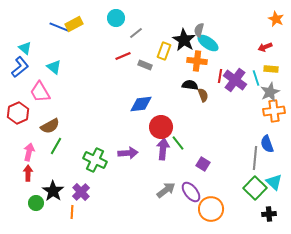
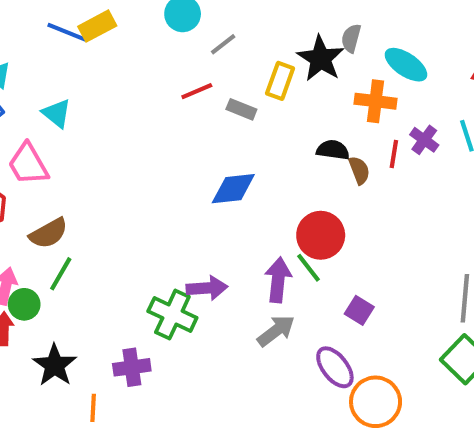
cyan ellipse: (208, 43) -> (406, 65), moved
orange cross: (197, 61) -> (376, 101), moved
red line: (220, 76) -> (394, 154), moved
purple cross: (235, 80) -> (424, 140), size x0.6
red circle: (161, 127) -> (321, 235), moved
green cross: (95, 160) -> (172, 314), moved
gray arrow: (166, 190) -> (276, 331), moved
purple cross: (81, 192) -> (132, 367), moved, turned 36
green circle: (36, 203) -> (24, 304), moved

